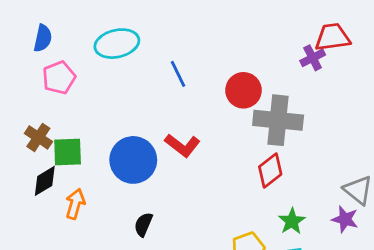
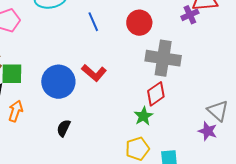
red circle: (243, 90) -> (139, 23), moved
green star: (292, 221) -> (143, 116), moved

